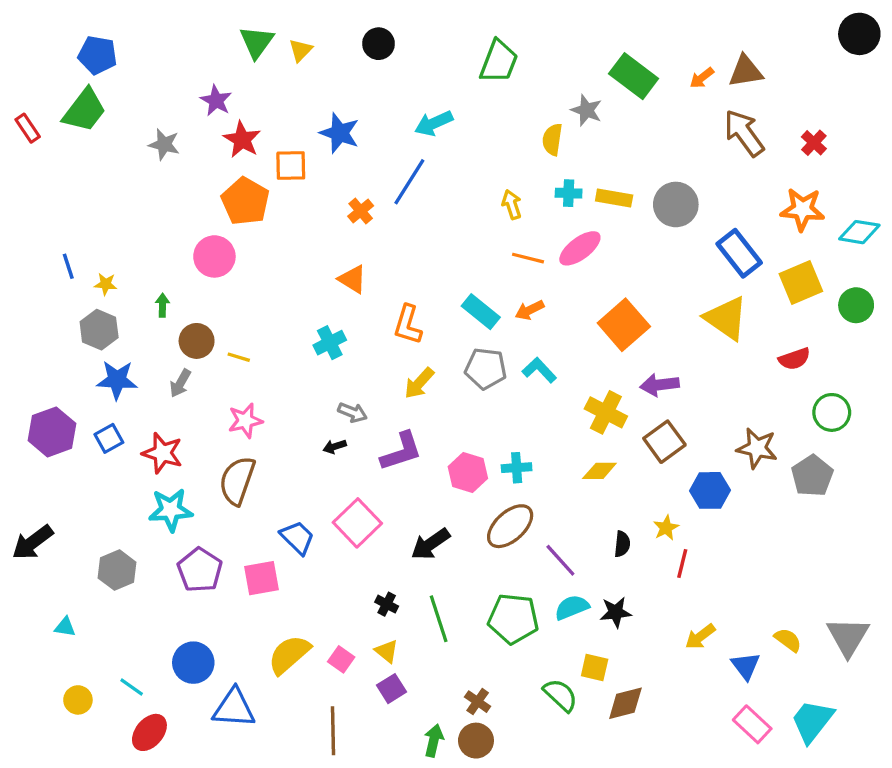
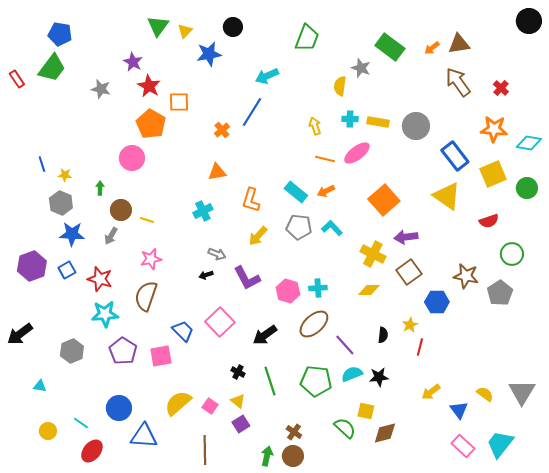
blue star: (340, 133) -> (209, 54), moved, turned -30
orange triangle: (353, 279) -> (217, 172), turned -42
purple L-shape: (401, 451) -> (247, 278), turned 80

